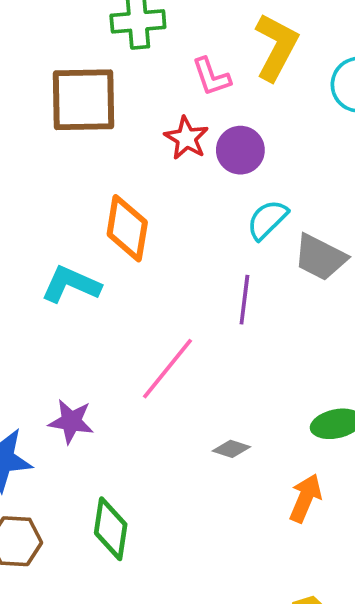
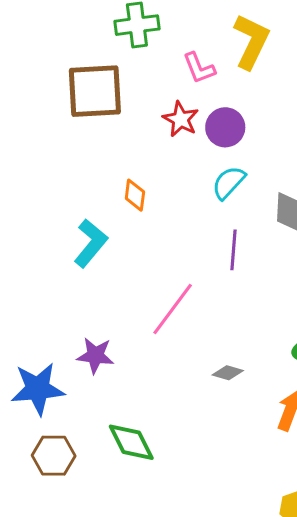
cyan semicircle: (267, 220) -> (229, 183), moved
orange diamond: (127, 228) -> (135, 195), size x0.6
cyan L-shape: (71, 284) -> (91, 243), turned 108
green diamond: (111, 529) -> (131, 442), turned -33

